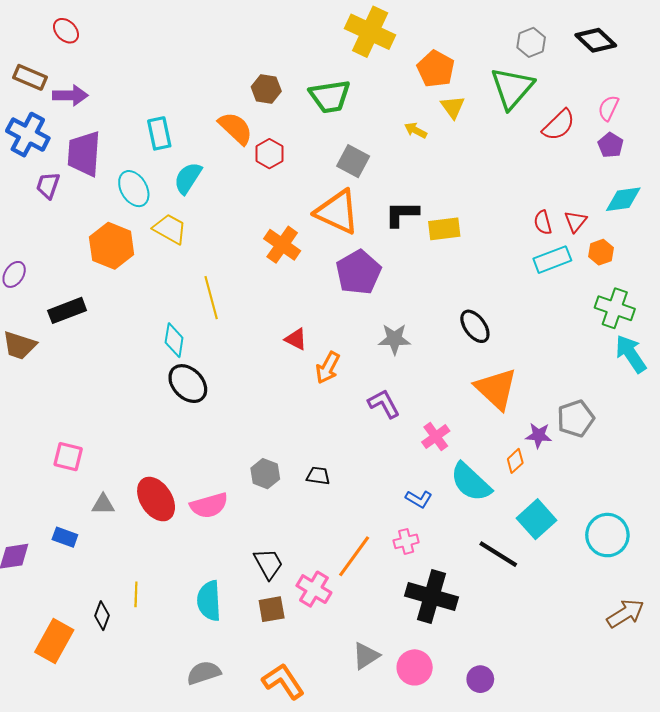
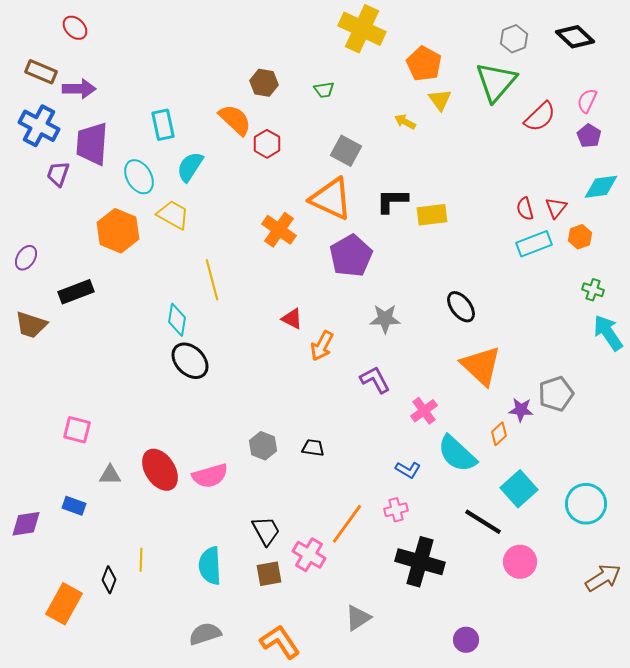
green trapezoid: (330, 96) -> (324, 90), size x0.5
green cross: (615, 308) -> (593, 290), size x0.6
pink circle: (415, 667) -> (520, 562), moved

